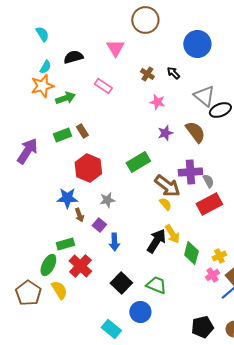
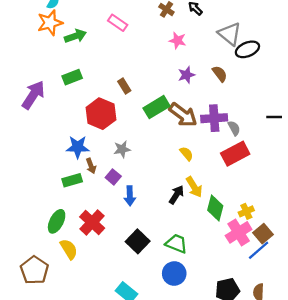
brown rectangle: (82, 131) -> (124, 86), moved
brown semicircle: (195, 132) -> (220, 74), size x0.7
brown arrow: (167, 186) -> (183, 115), moved
black arrow: (156, 241) -> (176, 195), size x0.7
green rectangle: (65, 244) -> (72, 180), moved
pink cross: (212, 275) -> (239, 232), size x1.6
brown pentagon: (28, 293) -> (34, 270), moved
blue circle: (140, 312) -> (174, 274), moved

